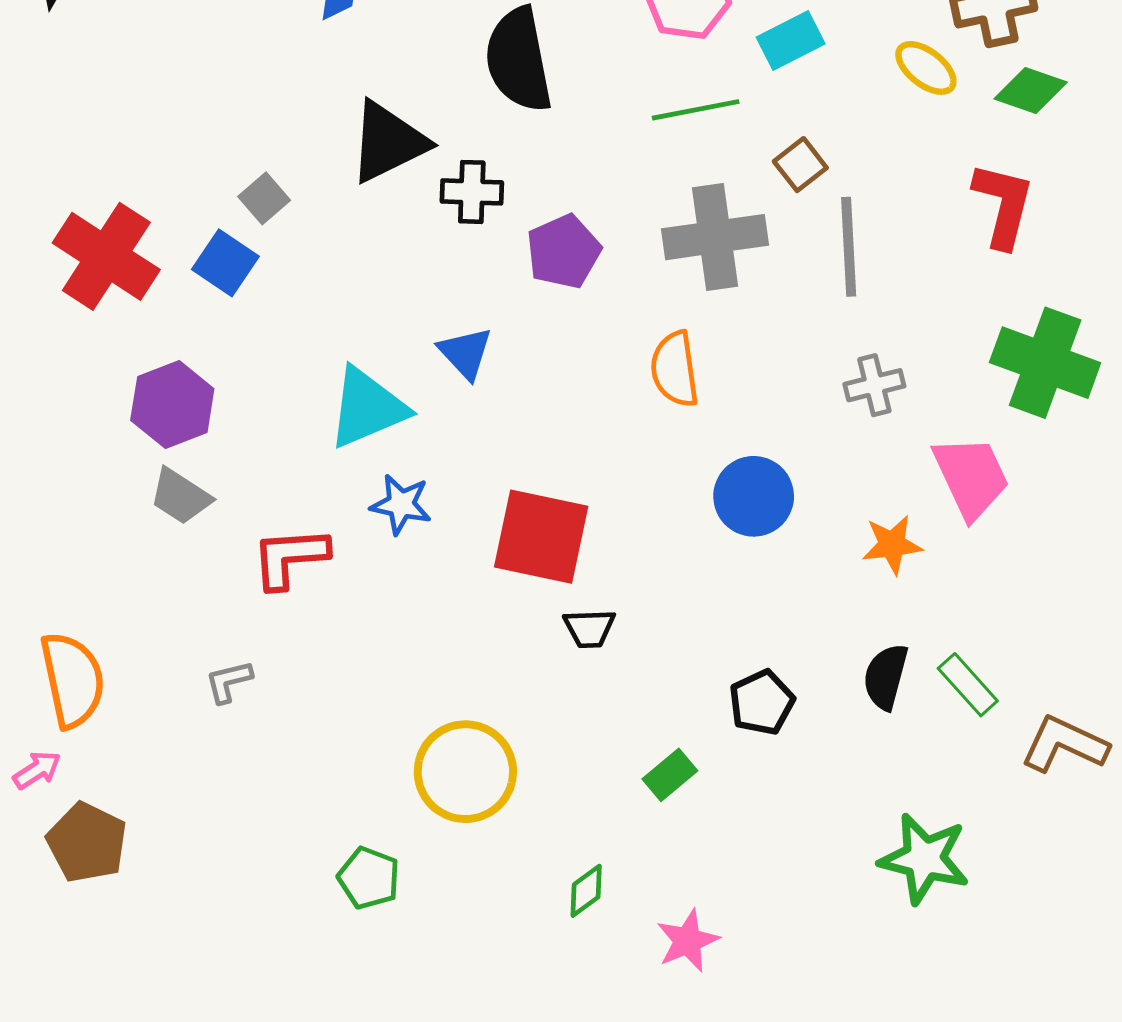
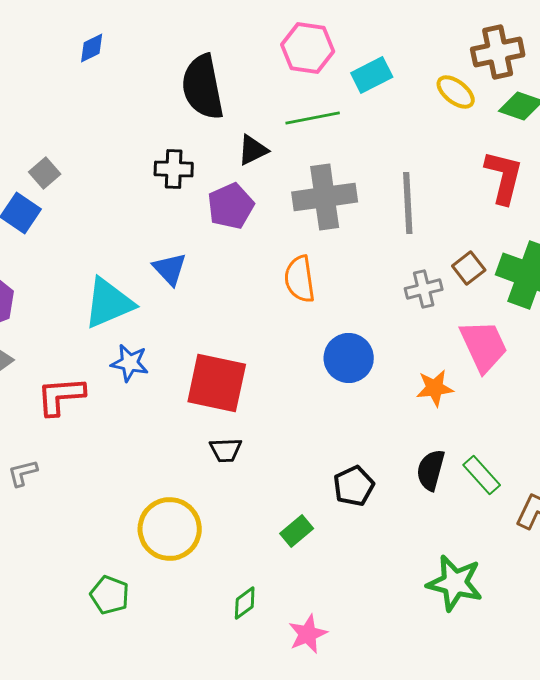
black triangle: (388, 142) -> (253, 150), moved, size x0.6
brown square: (800, 165) -> (469, 268), moved
black trapezoid: (589, 628) -> (226, 450), moved

